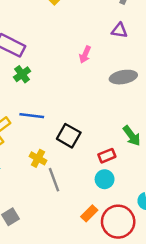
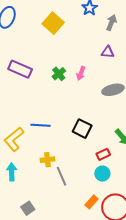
green cross: (22, 74) -> (59, 74), moved
black square: (69, 136) -> (82, 129), moved
yellow cross: (38, 158) -> (47, 160), turned -32

